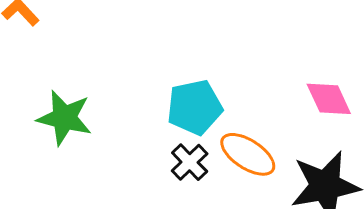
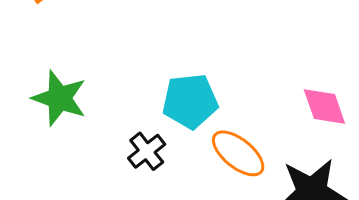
black cross: (190, 162) -> (147, 151), moved

